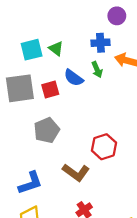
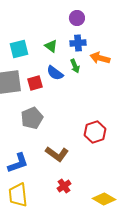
purple circle: (117, 16) -> (77, 18), moved
green triangle: (56, 49) -> (51, 46), moved
red hexagon: (104, 147) -> (95, 132), moved

